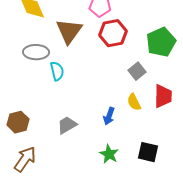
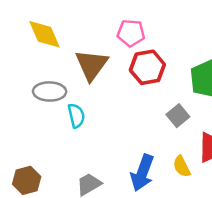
yellow semicircle: (134, 102) -> (182, 166), moved
blue arrow: (109, 116) -> (142, 173), size x1.6

